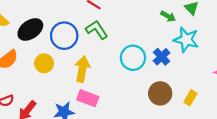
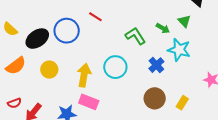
green L-shape: (97, 30) -> (135, 36), moved
blue circle: (64, 36) -> (67, 31), moved
cyan circle: (133, 58) -> (115, 67), moved

